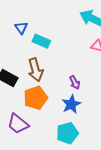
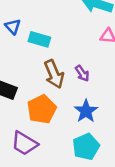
brown arrow: (35, 70) -> (54, 74), moved
purple arrow: (75, 82) -> (82, 73), moved

